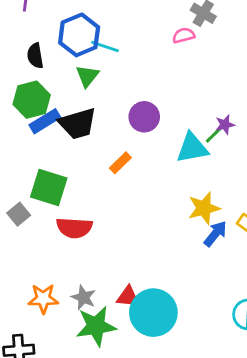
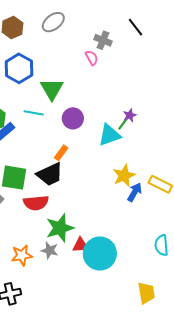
pink semicircle: (184, 35) -> (92, 58), turned 84
cyan line: (105, 46) -> (34, 113), moved
green triangle: (87, 76) -> (52, 89), moved, size x1.4
black trapezoid: (78, 124) -> (50, 174), moved
green star: (96, 326) -> (60, 228), moved

